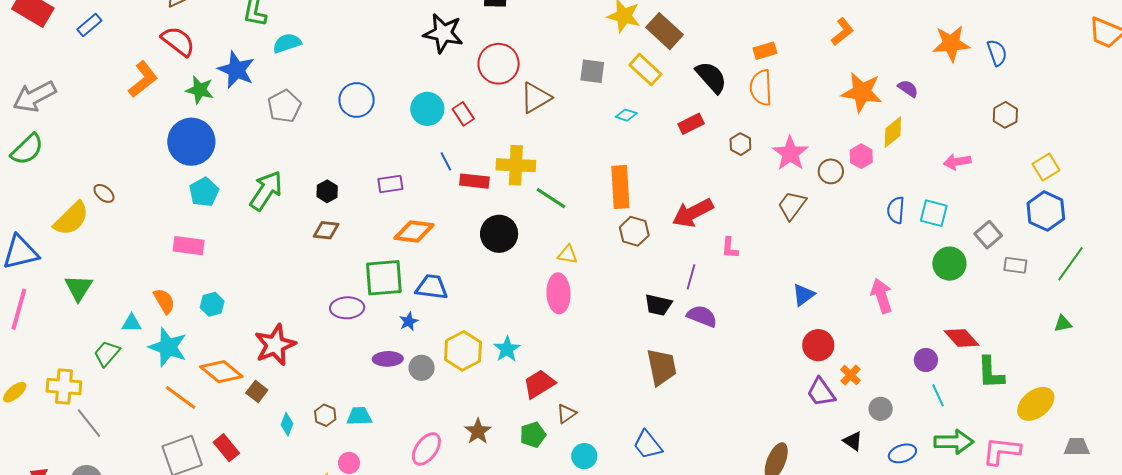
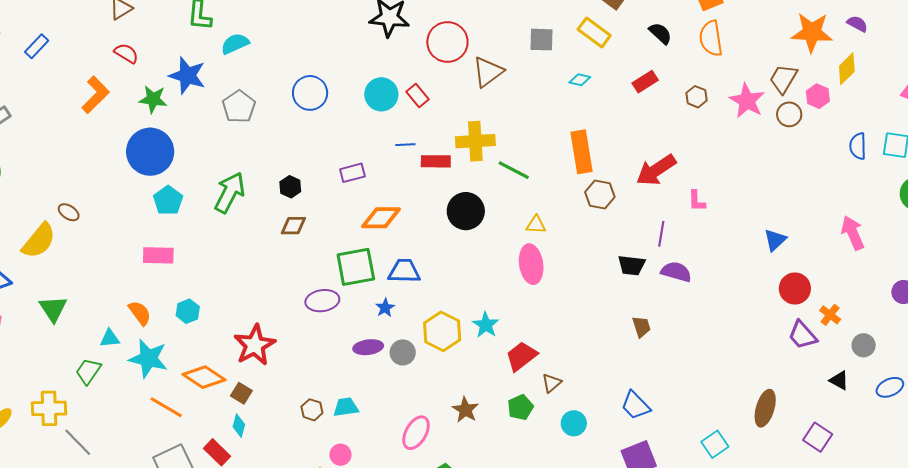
red semicircle: (178, 41) -> (126, 53), size x0.7
black semicircle: (711, 77) -> (660, 33), size x0.7
blue line: (446, 161) -> (405, 145), turned -60
brown trapezoid: (792, 205) -> (783, 79), moved
brown trapezoid: (662, 367) -> (641, 327), size x0.6
cyan diamond: (287, 424) -> (239, 426), moved

